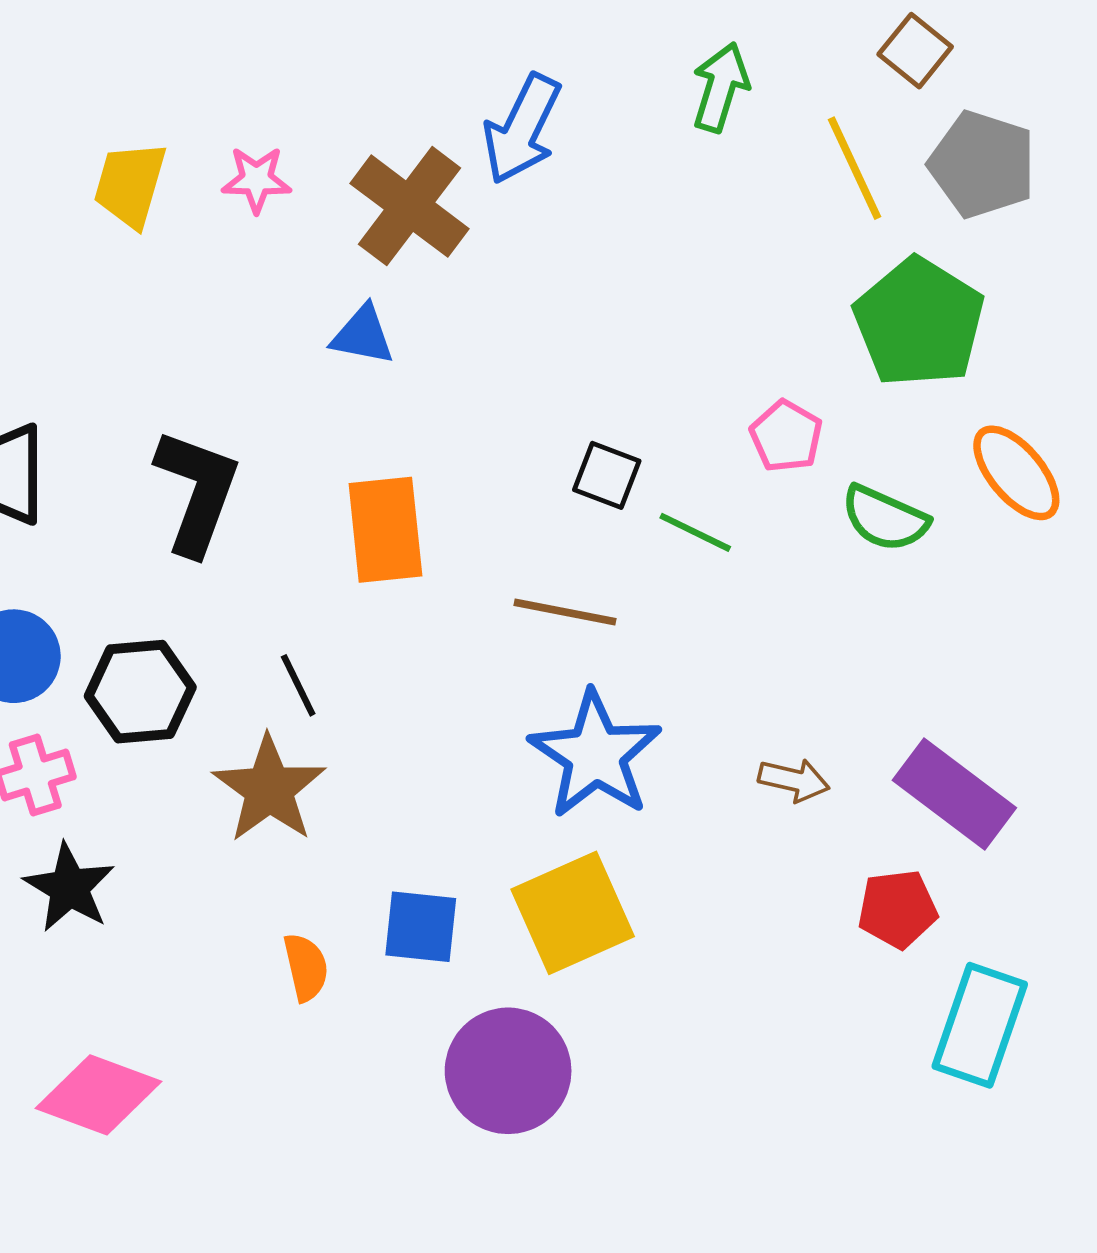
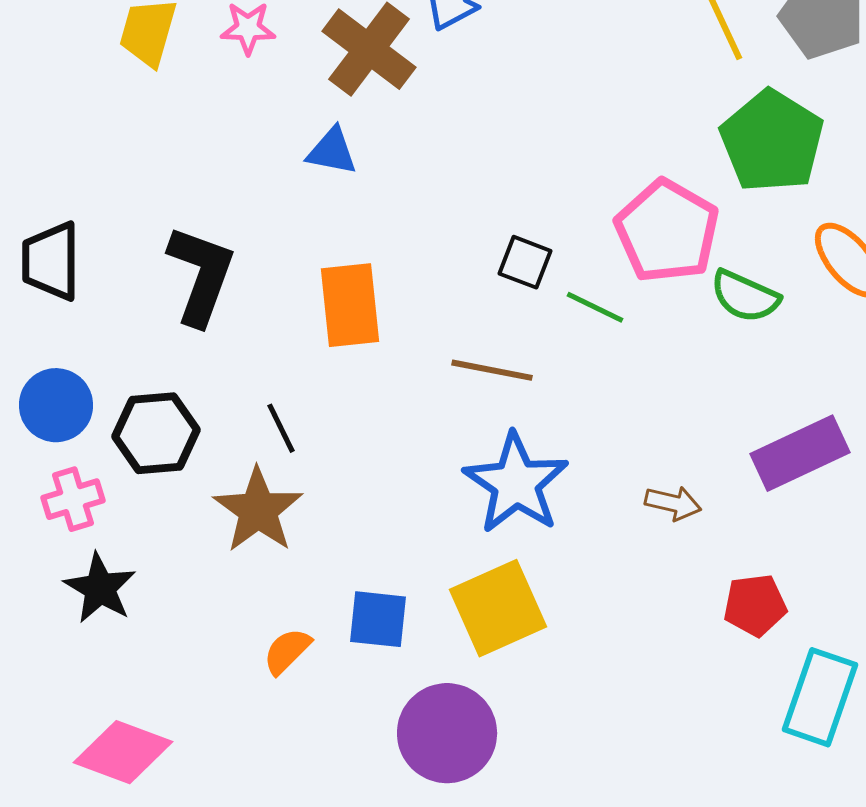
pink pentagon: (786, 436) -> (667, 231), size x1.8
purple rectangle: (954, 794) -> (800, 453), moved, turned -62
orange semicircle: (306, 967) -> (287, 651), turned -122

